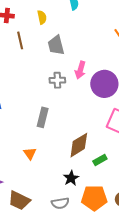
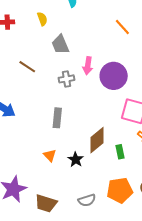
brown line: (20, 40) -> (27, 67), moved, turned -36
green rectangle: (100, 160) -> (120, 152), turned -64
black star: (71, 178) -> (76, 159), moved

